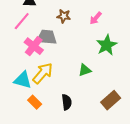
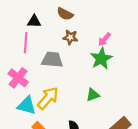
pink line: (22, 21) -> (26, 43), turned -36
green star: (107, 45) -> (101, 59), moved
pink cross: (34, 46) -> (18, 78), moved

